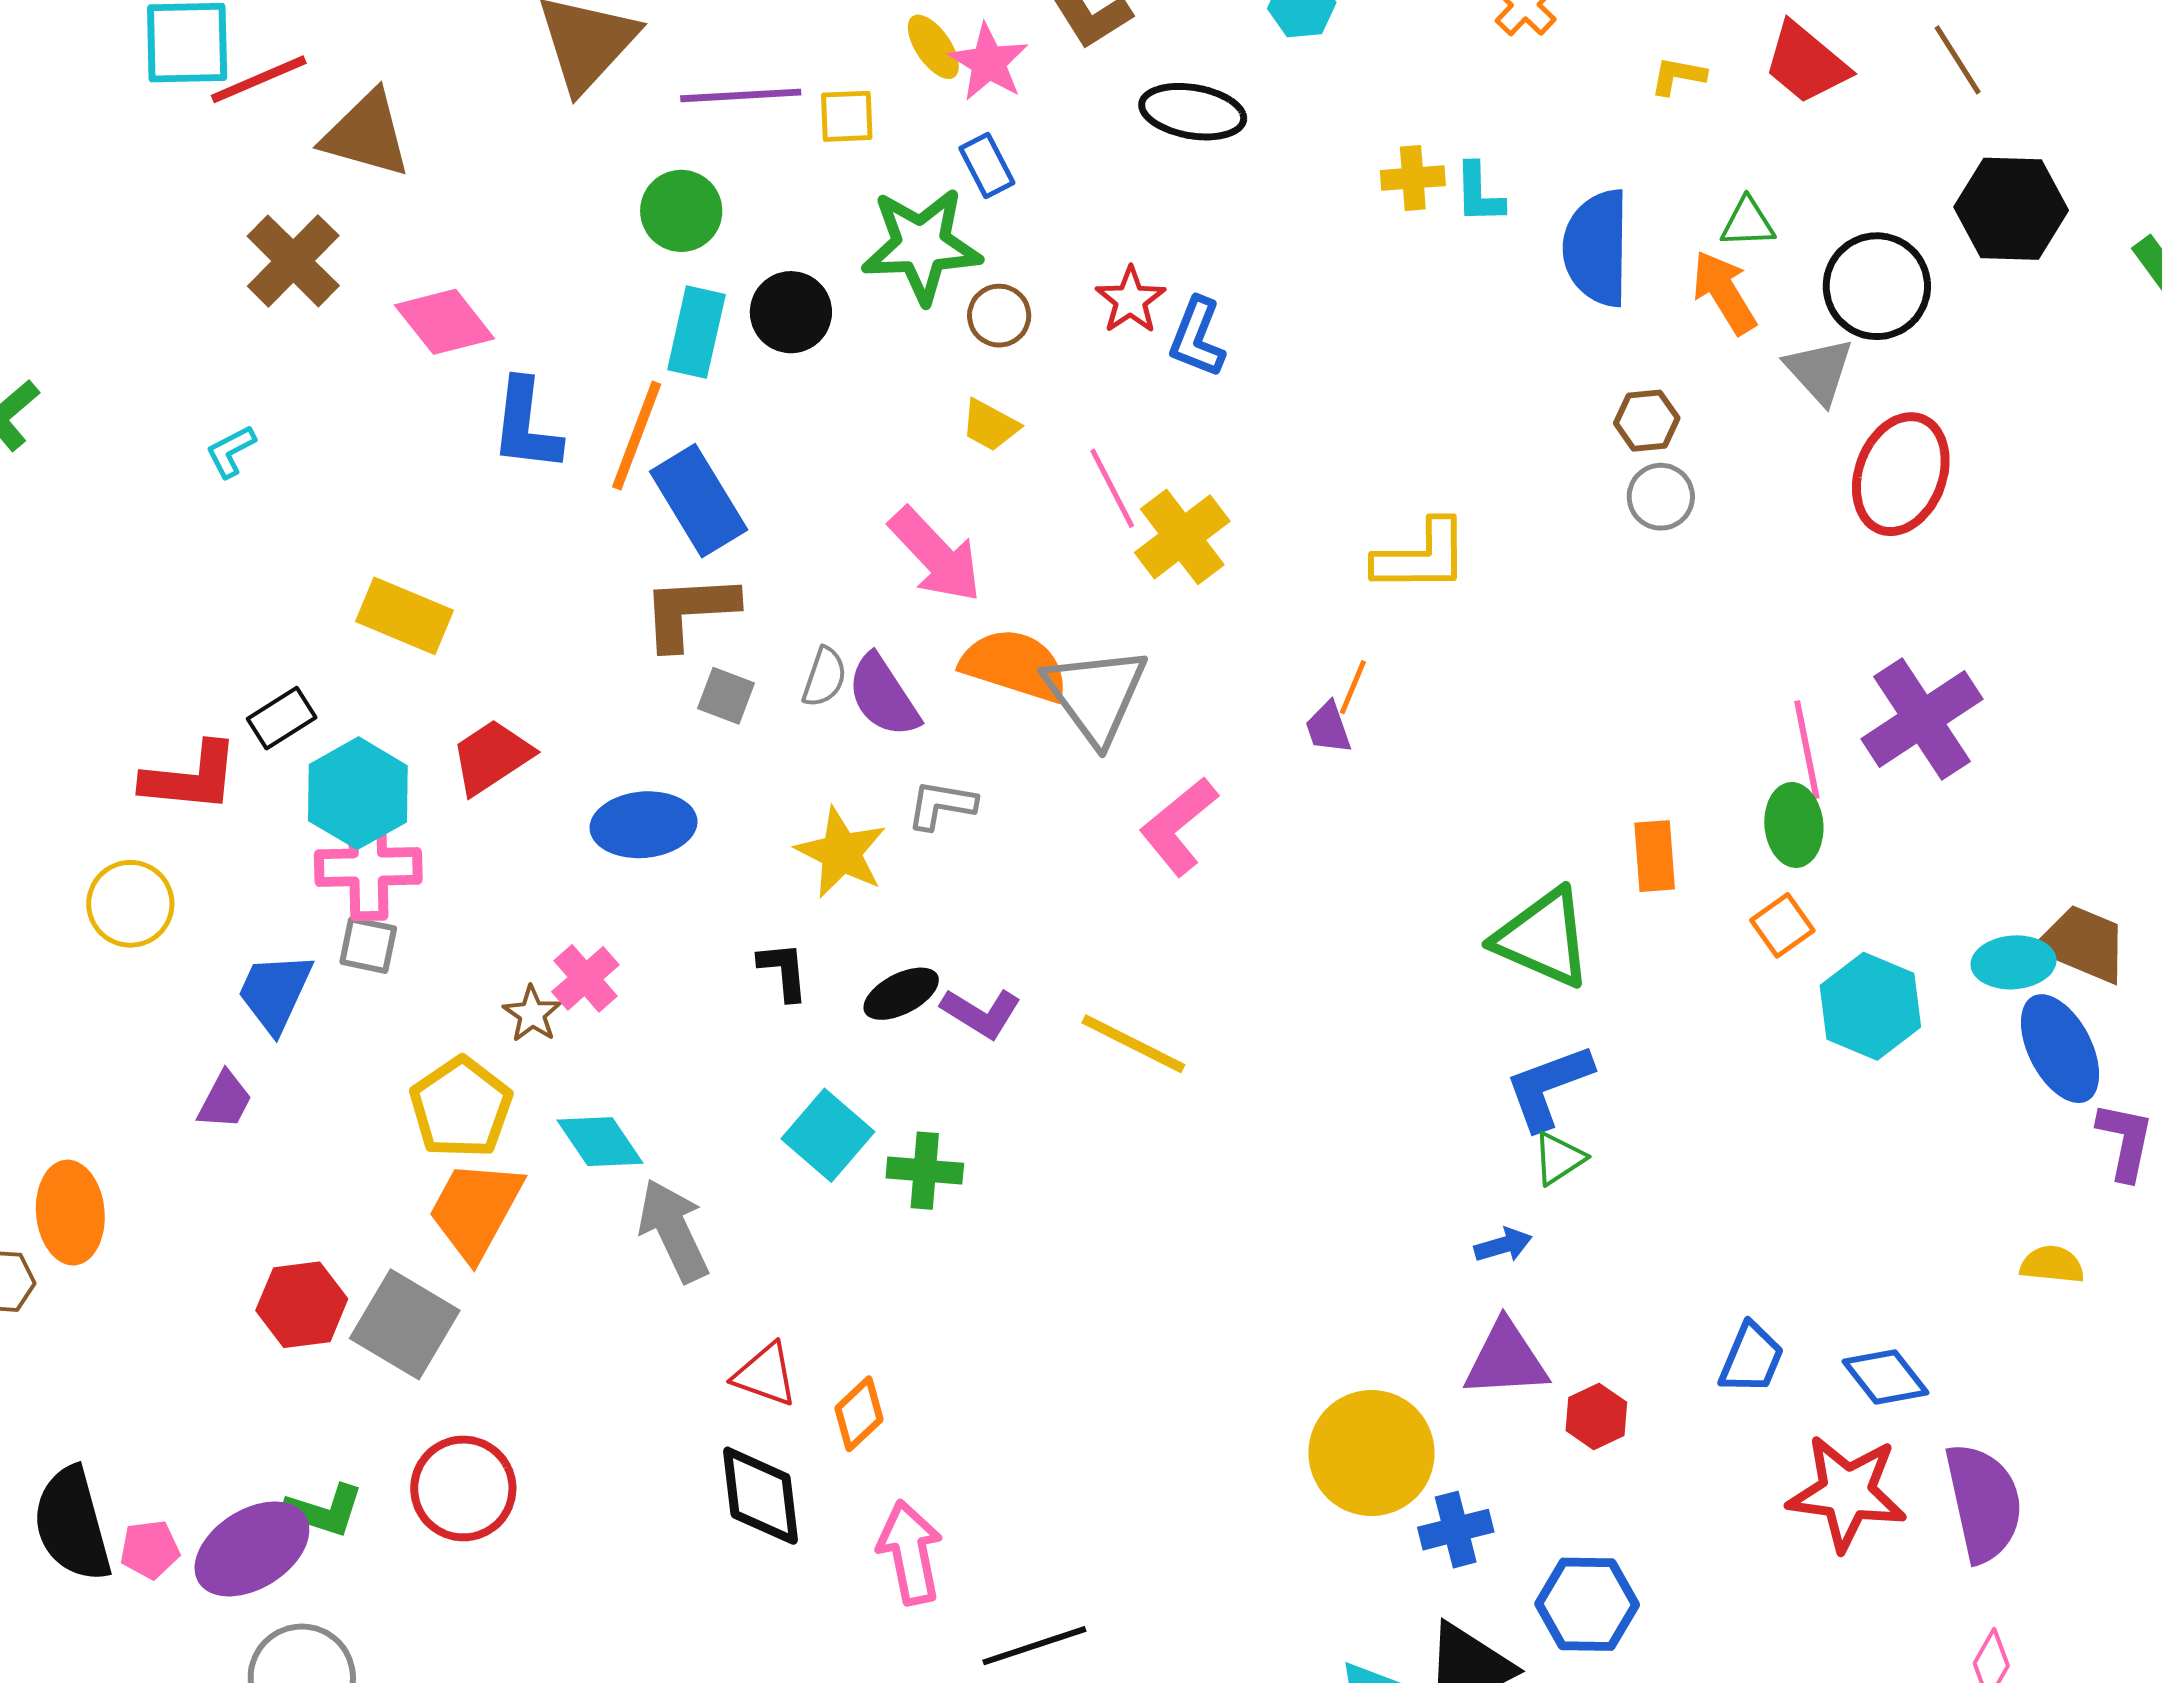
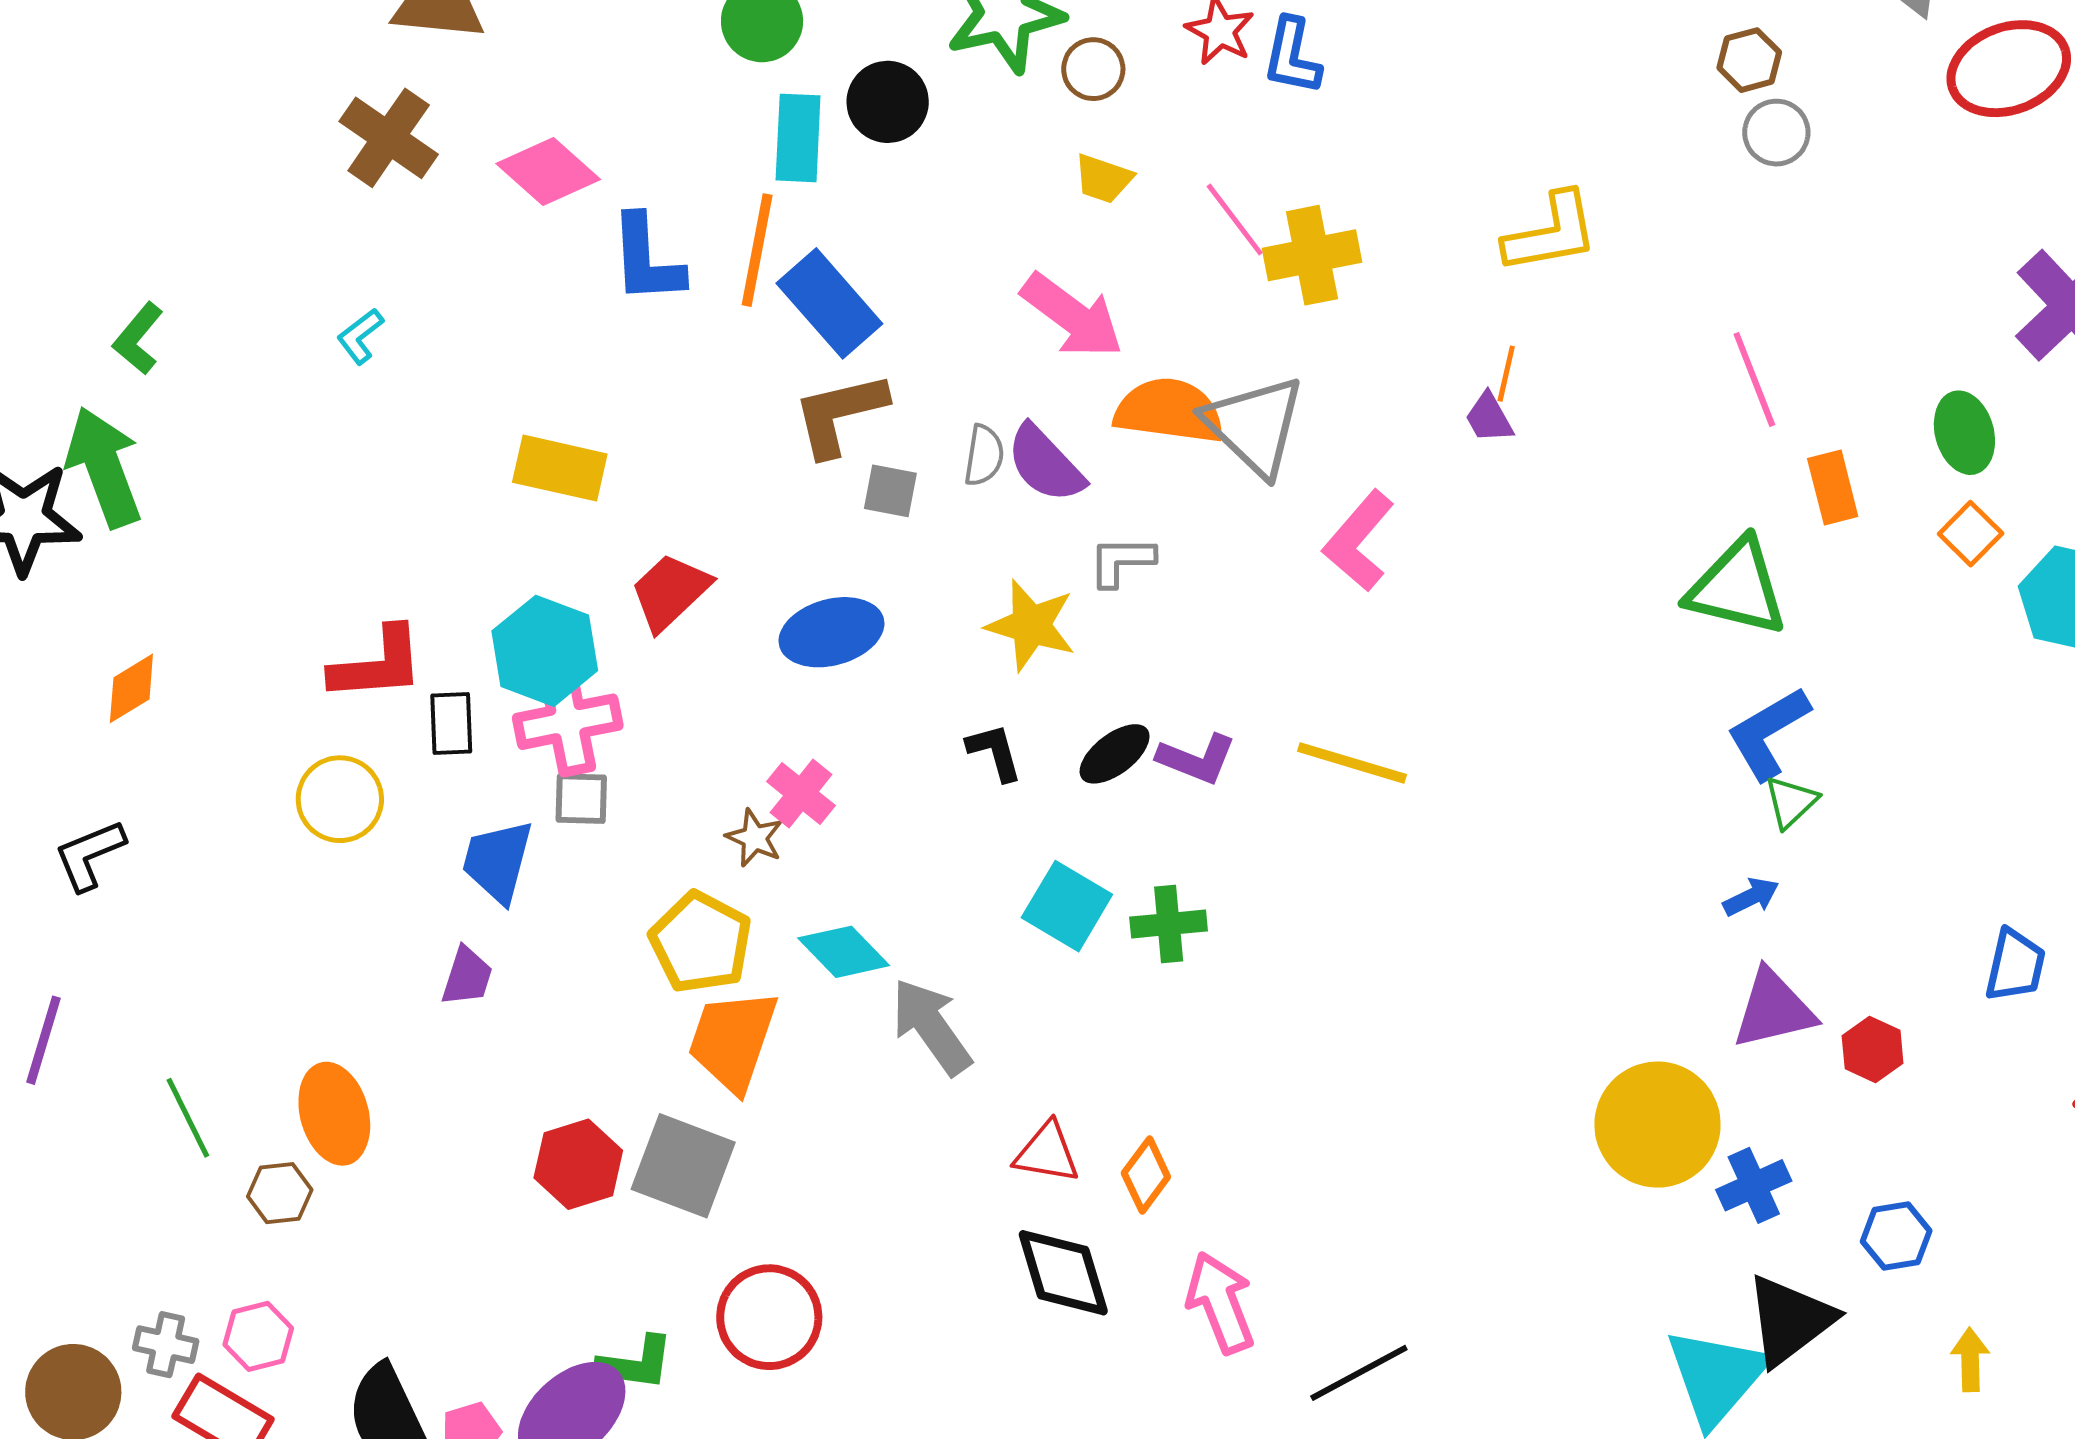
red ellipse: (1901, 474) -> (2009, 69), turned 59
yellow cross: (1182, 537) -> (1312, 255), turned 36
black rectangle: (282, 718) -> (451, 724), moved, turned -50
pink line: (1807, 750) -> (1754, 379), moved
blue hexagon: (1587, 1604) -> (1896, 1236), size x0.7

